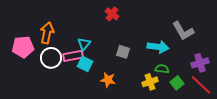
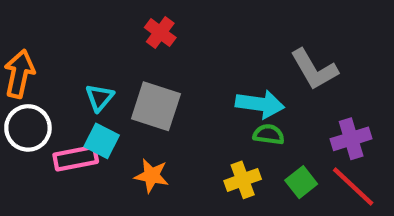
gray square: (123, 52) -> (156, 106), moved, size x1.6
pink rectangle: (73, 56) -> (76, 158), moved
green semicircle: (162, 69) -> (269, 134), moved

